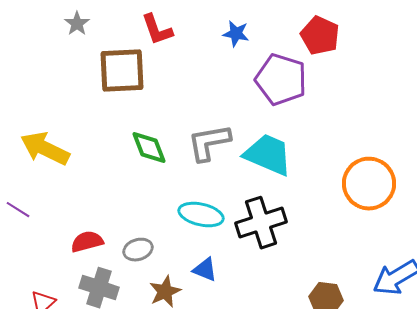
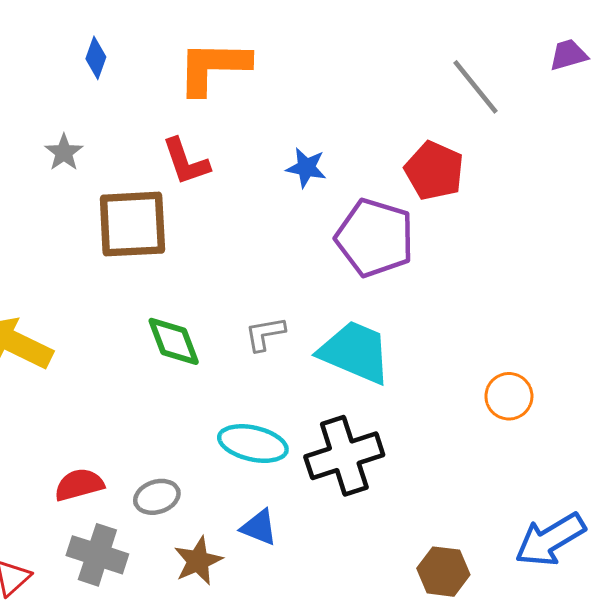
gray L-shape: (209, 143) -> (265, 334), size x0.6
orange circle: (369, 184) -> (509, 396), size x0.6

